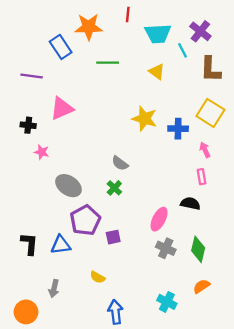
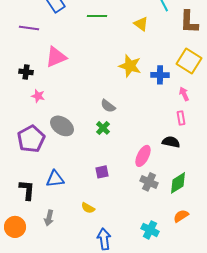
purple pentagon: (85, 220) -> (31, 139), moved
black L-shape: (29, 244) -> (27, 190), moved
green diamond: (198, 249) -> (178, 183), turned 45
orange circle: (26, 312) -> (15, 227), moved

